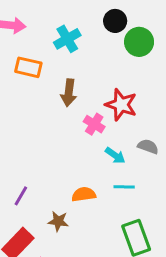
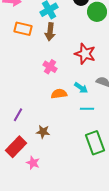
brown arrow: (69, 93) -> (50, 32), moved
pink cross: (94, 124) -> (50, 67), moved
orange semicircle: (84, 194) -> (59, 94), moved

